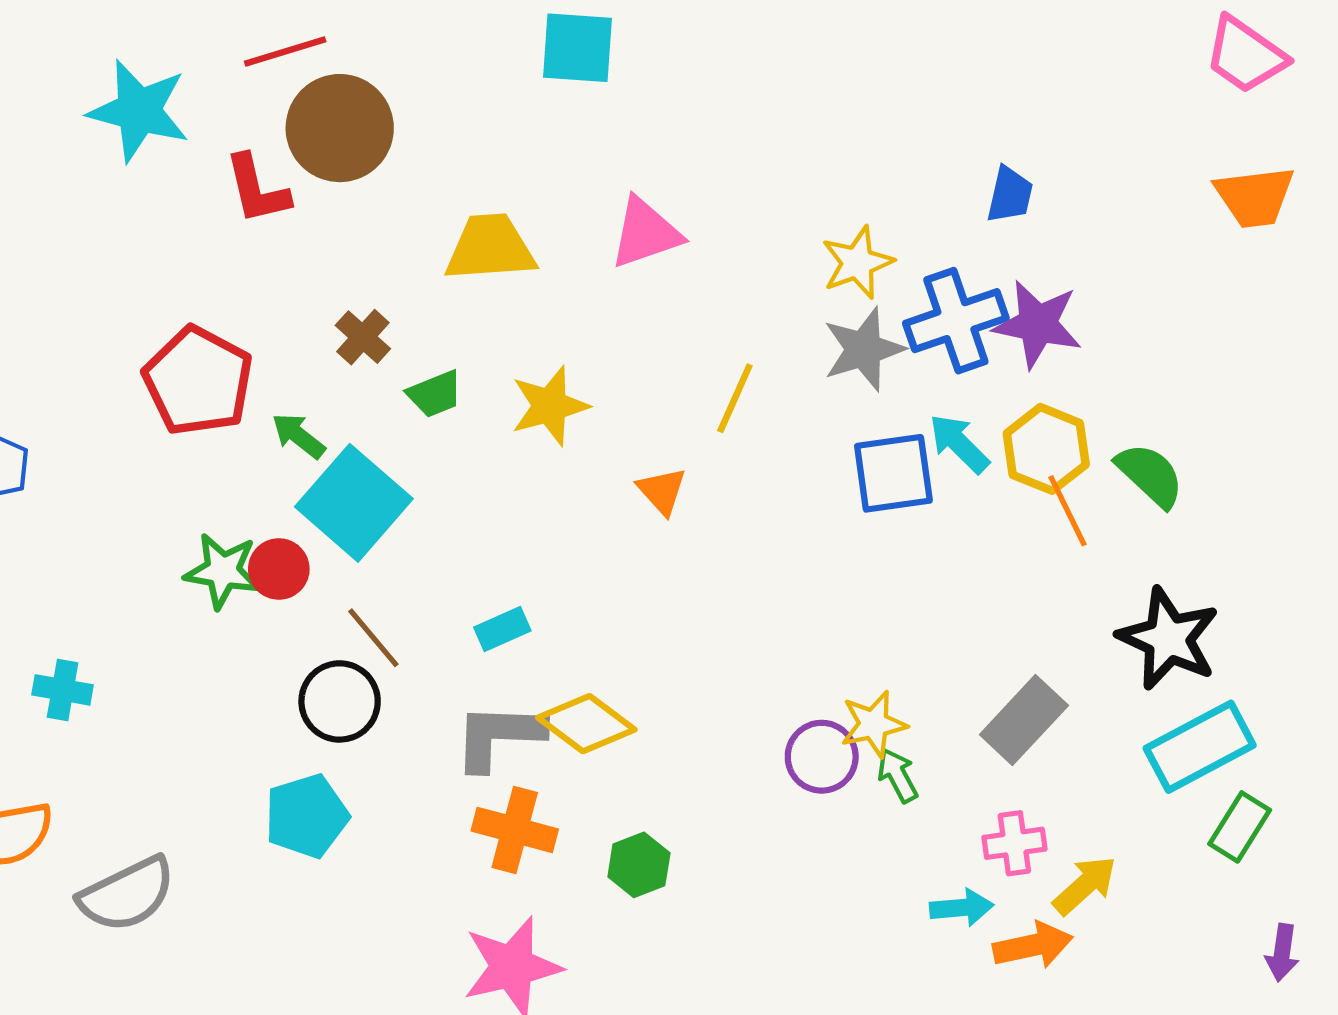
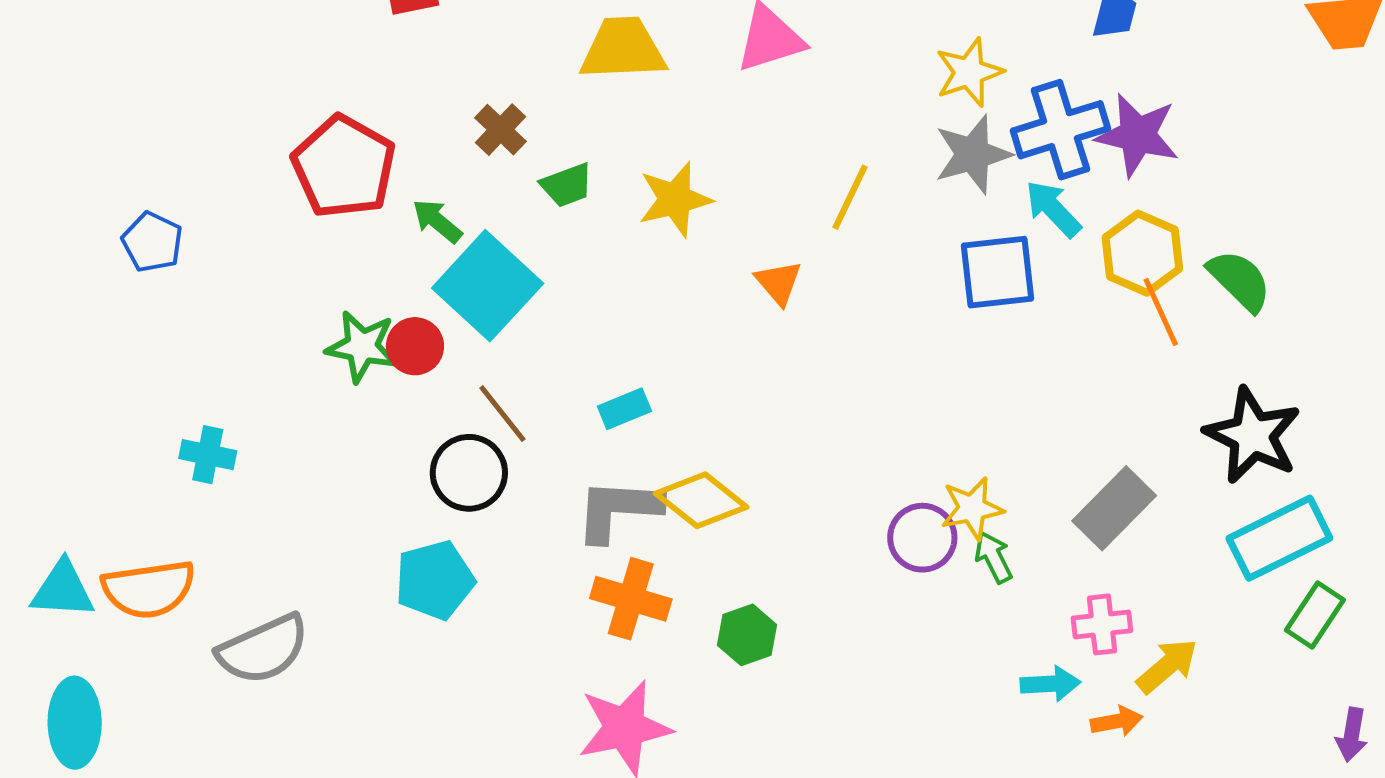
cyan arrow: (959, 443) -> (1053, 209), moved
orange arrow: (1033, 945) -> (1117, 721), size x0.7

